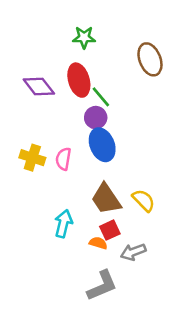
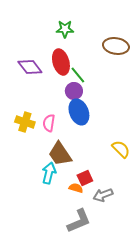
brown ellipse: (150, 59) -> (116, 46), turned -60
brown trapezoid: (106, 199) -> (60, 154), moved
yellow semicircle: (144, 200) -> (121, 149), moved

